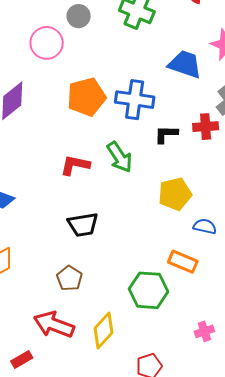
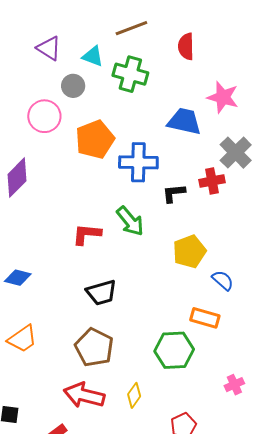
orange pentagon: (86, 97) -> (95, 139), moved
blue semicircle: (205, 226) -> (223, 280), turned 35
brown pentagon: (69, 278) -> (94, 347), size x1.5
yellow diamond: (104, 330) -> (134, 395), size x0.7

